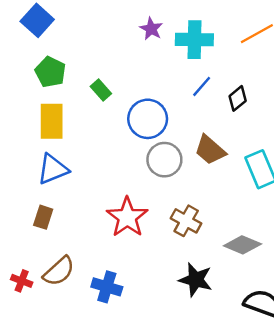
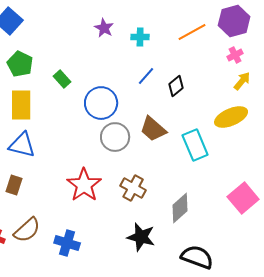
cyan cross: (194, 40) -> (140, 37), size x0.6
blue triangle: (53, 169) -> (22, 145), turned 36
gray diamond: (242, 245) -> (180, 208), turned -64

